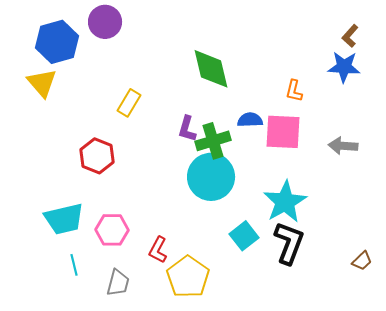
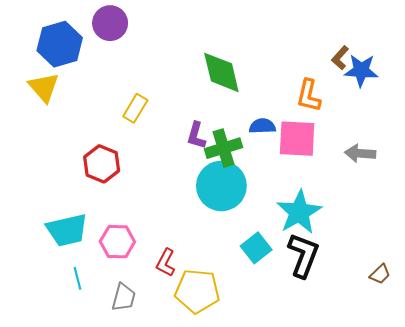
brown L-shape: (350, 36) -> (340, 58), moved
orange L-shape: (294, 91) -> (309, 96), size x1.4
yellow pentagon: (188, 277) -> (197, 291), turned -30

